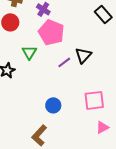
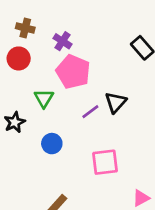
pink square: (94, 100) -> (105, 162), moved
blue circle: (53, 105) -> (52, 144), moved

